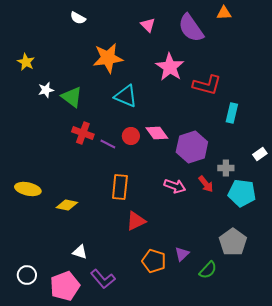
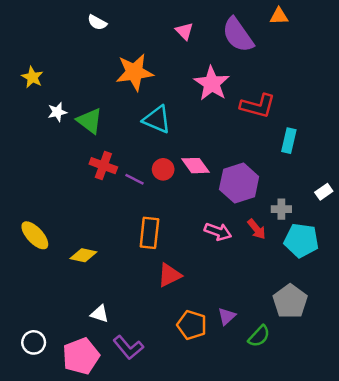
yellow ellipse: (28, 189) -> (35, 235), turned 35

